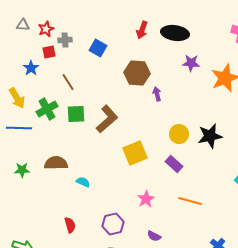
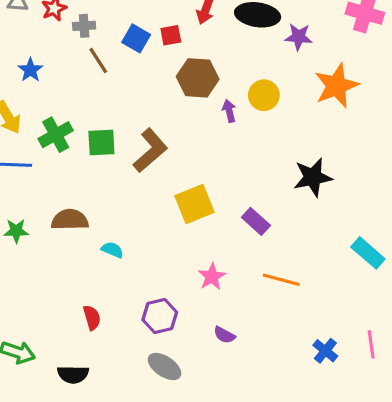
red square: (49, 52) -> (171, 35), moved
purple star: (191, 63) -> (299, 37), moved
brown line: (68, 82) -> (98, 61), moved
yellow circle: (179, 134) -> (264, 95), moved

